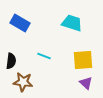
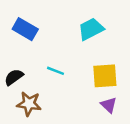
cyan trapezoid: (72, 23) -> (91, 29), turned -45
black semicircle: (11, 61) -> (14, 77), turned -133

